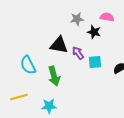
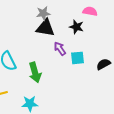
gray star: (77, 19) -> (43, 13), moved
black triangle: (59, 45) -> (45, 28), moved

